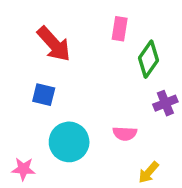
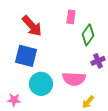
blue square: (44, 95) -> (26, 56), size x1.6
pink semicircle: (125, 133) -> (74, 79), size x1.6

